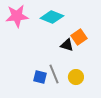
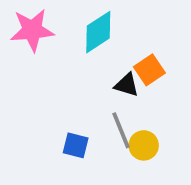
cyan diamond: (52, 17) -> (98, 32), turned -55
gray line: (54, 74) -> (121, 130), moved

